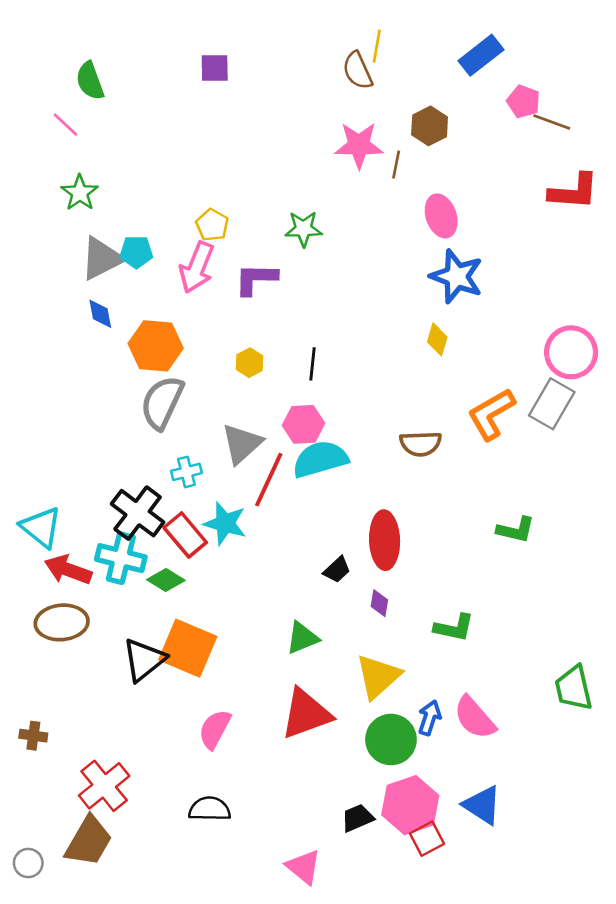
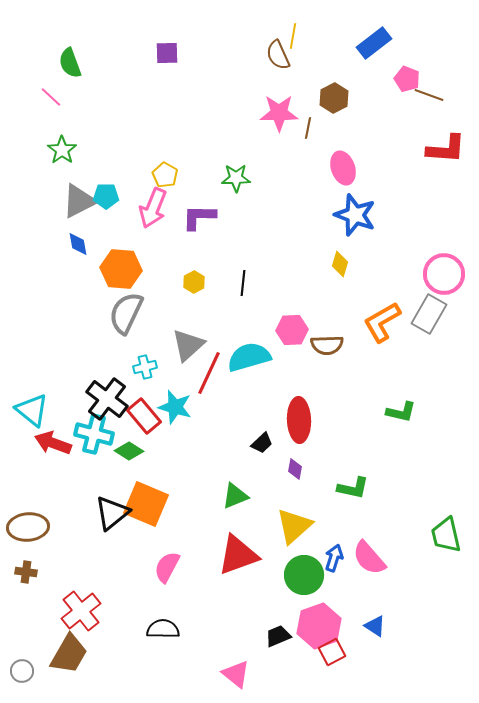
pink hexagon: (303, 424) -> (292, 330), moved
brown ellipse: (62, 622) -> (28, 527), moved
blue triangle: (482, 805) -> (375, 626), size x0.7

